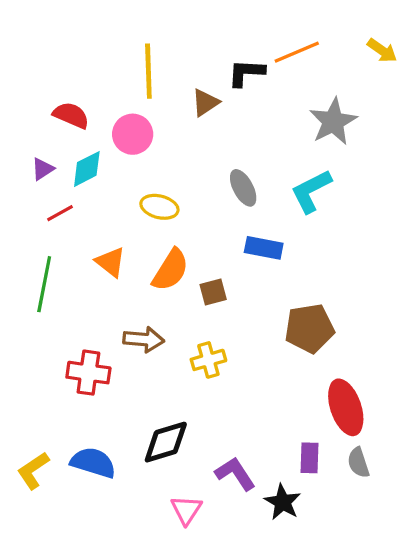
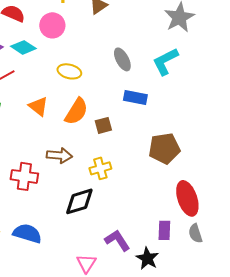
cyan diamond: (87, 169) -> (23, 47), turned 60
black diamond: (166, 442) -> (79, 201), moved

